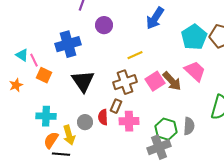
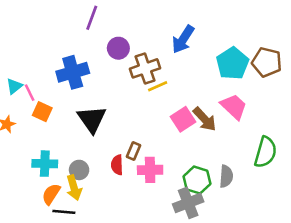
cyan triangle: (22, 55) -> (14, 86), turned 48
brown cross: (125, 82) -> (145, 68), moved
gray circle: (85, 122) -> (79, 170), moved

